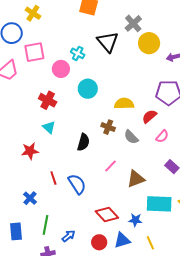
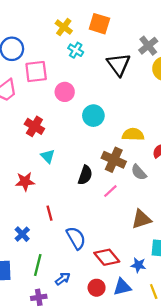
yellow cross: (33, 13) -> (64, 27), moved
cyan cross: (78, 53) -> (76, 50), moved
red cross: (48, 100) -> (34, 126), moved
brown cross: (108, 127) -> (114, 160), size x1.5
pink line: (111, 166) -> (110, 191), moved
blue semicircle: (77, 184) -> (76, 238), moved

